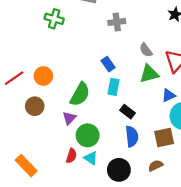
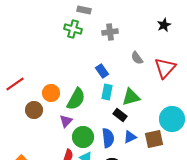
green cross: (54, 19) -> (73, 29), moved
green triangle: (149, 74) -> (131, 97), moved
orange circle: (43, 76) -> (51, 93), moved
blue triangle: (169, 95) -> (130, 137), moved
blue semicircle: (132, 136) -> (108, 138), moved

